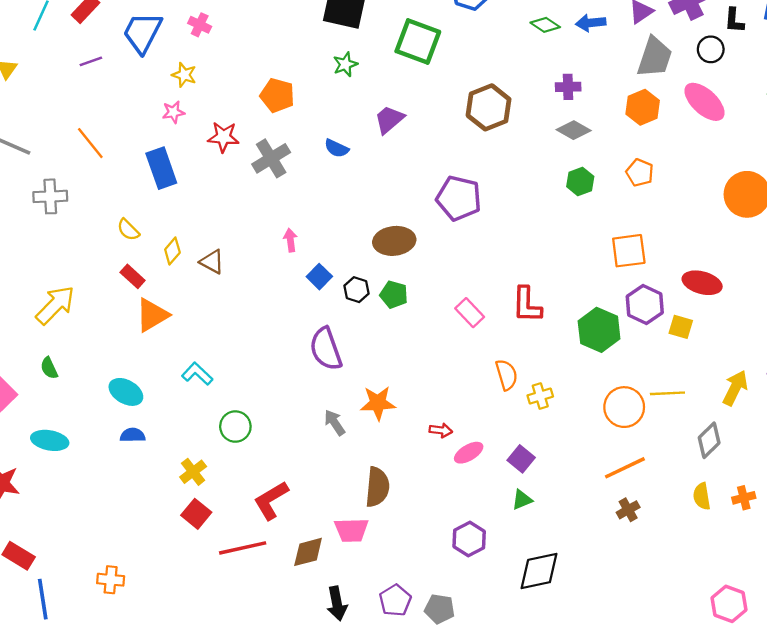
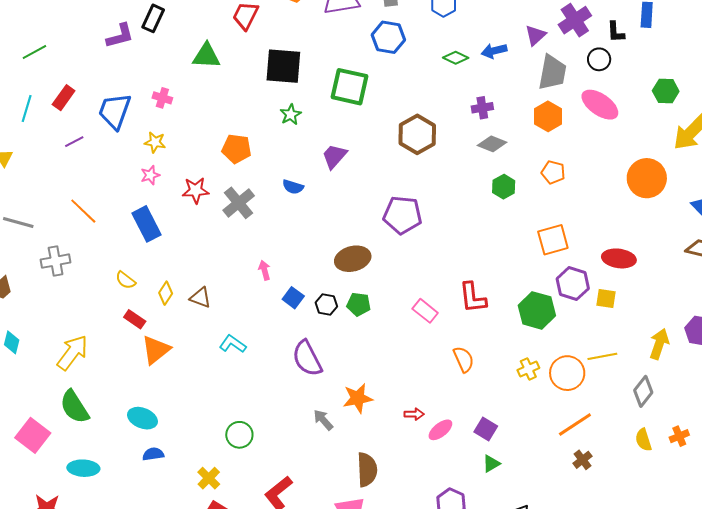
green semicircle: (49, 368) -> (74, 407), size x1.8
cyan L-shape: (197, 374) -> (233, 344), moved
yellow cross: (540, 396) -> (528, 369), moved

